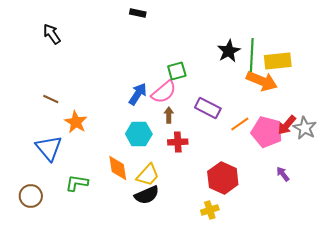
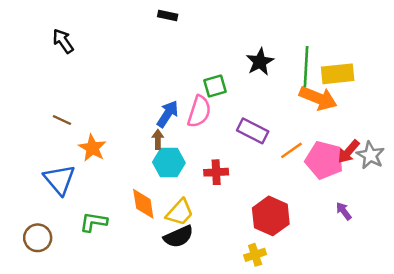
black star: (229, 51) -> (260, 62), moved
pink semicircle: (164, 92) -> (199, 111), turned -32
brown arrow: (169, 115) -> (158, 139), moved

